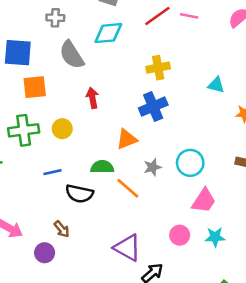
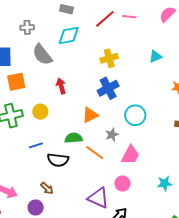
cyan triangle: (216, 85) -> (155, 56), moved, turned -32
cyan circle: (190, 163) -> (135, 115), moved
pink trapezoid: (204, 201) -> (130, 155), moved
pink circle: (180, 235) -> (122, 184), moved

